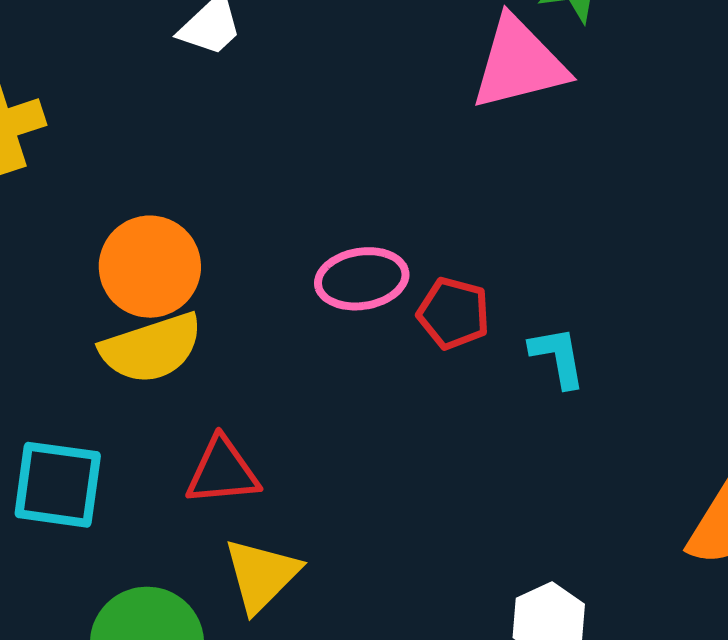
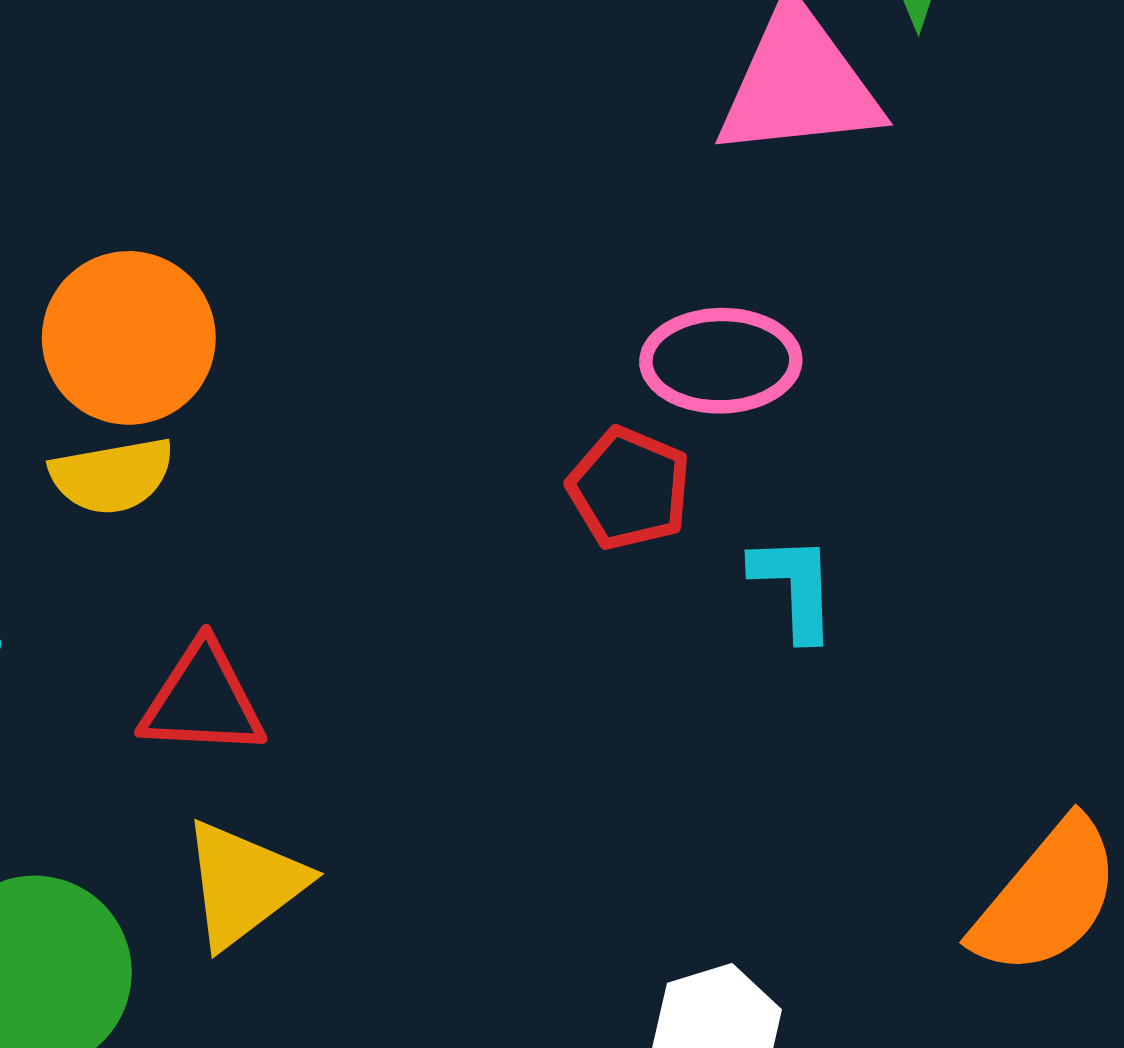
pink ellipse: (362, 279) -> (721, 361), moved
yellow semicircle: (151, 348) -> (112, 476), size x0.7

